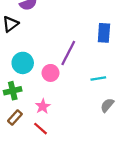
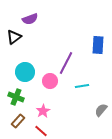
cyan line: (98, 79) -> (82, 86), moved
green cross: (13, 91) -> (16, 97), turned 35

